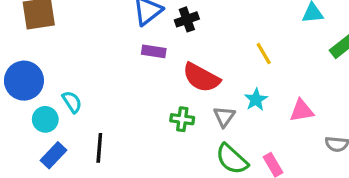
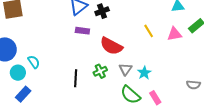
cyan star: (256, 100) -> (144, 73), moved
pink triangle: (302, 111) -> (174, 34), moved
green cross: (182, 119) -> (100, 71), turned -32
black line: (99, 148) -> (76, 78), moved

